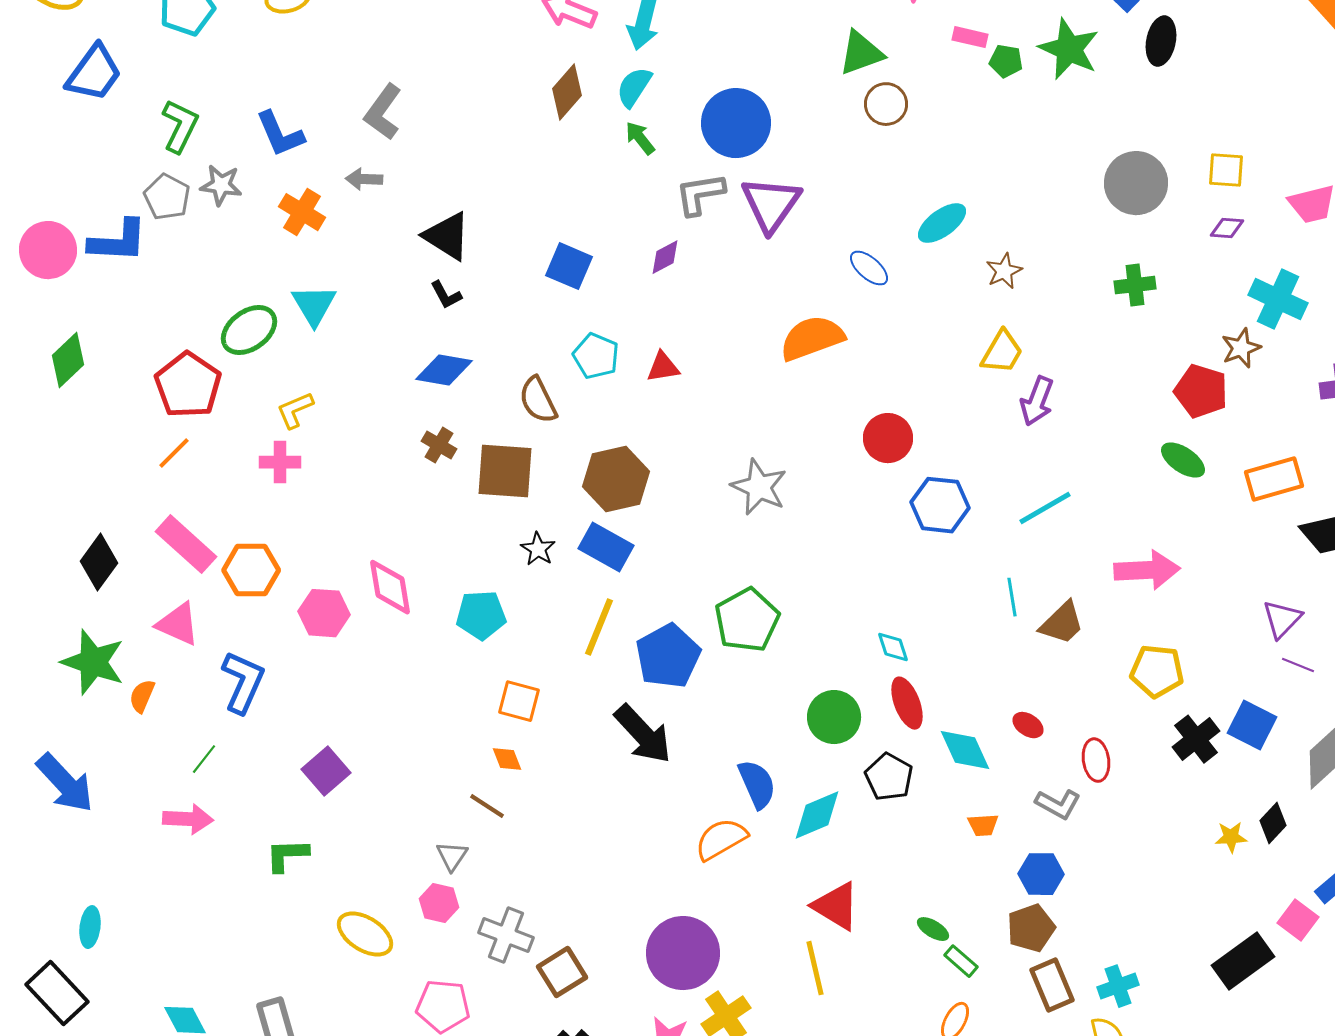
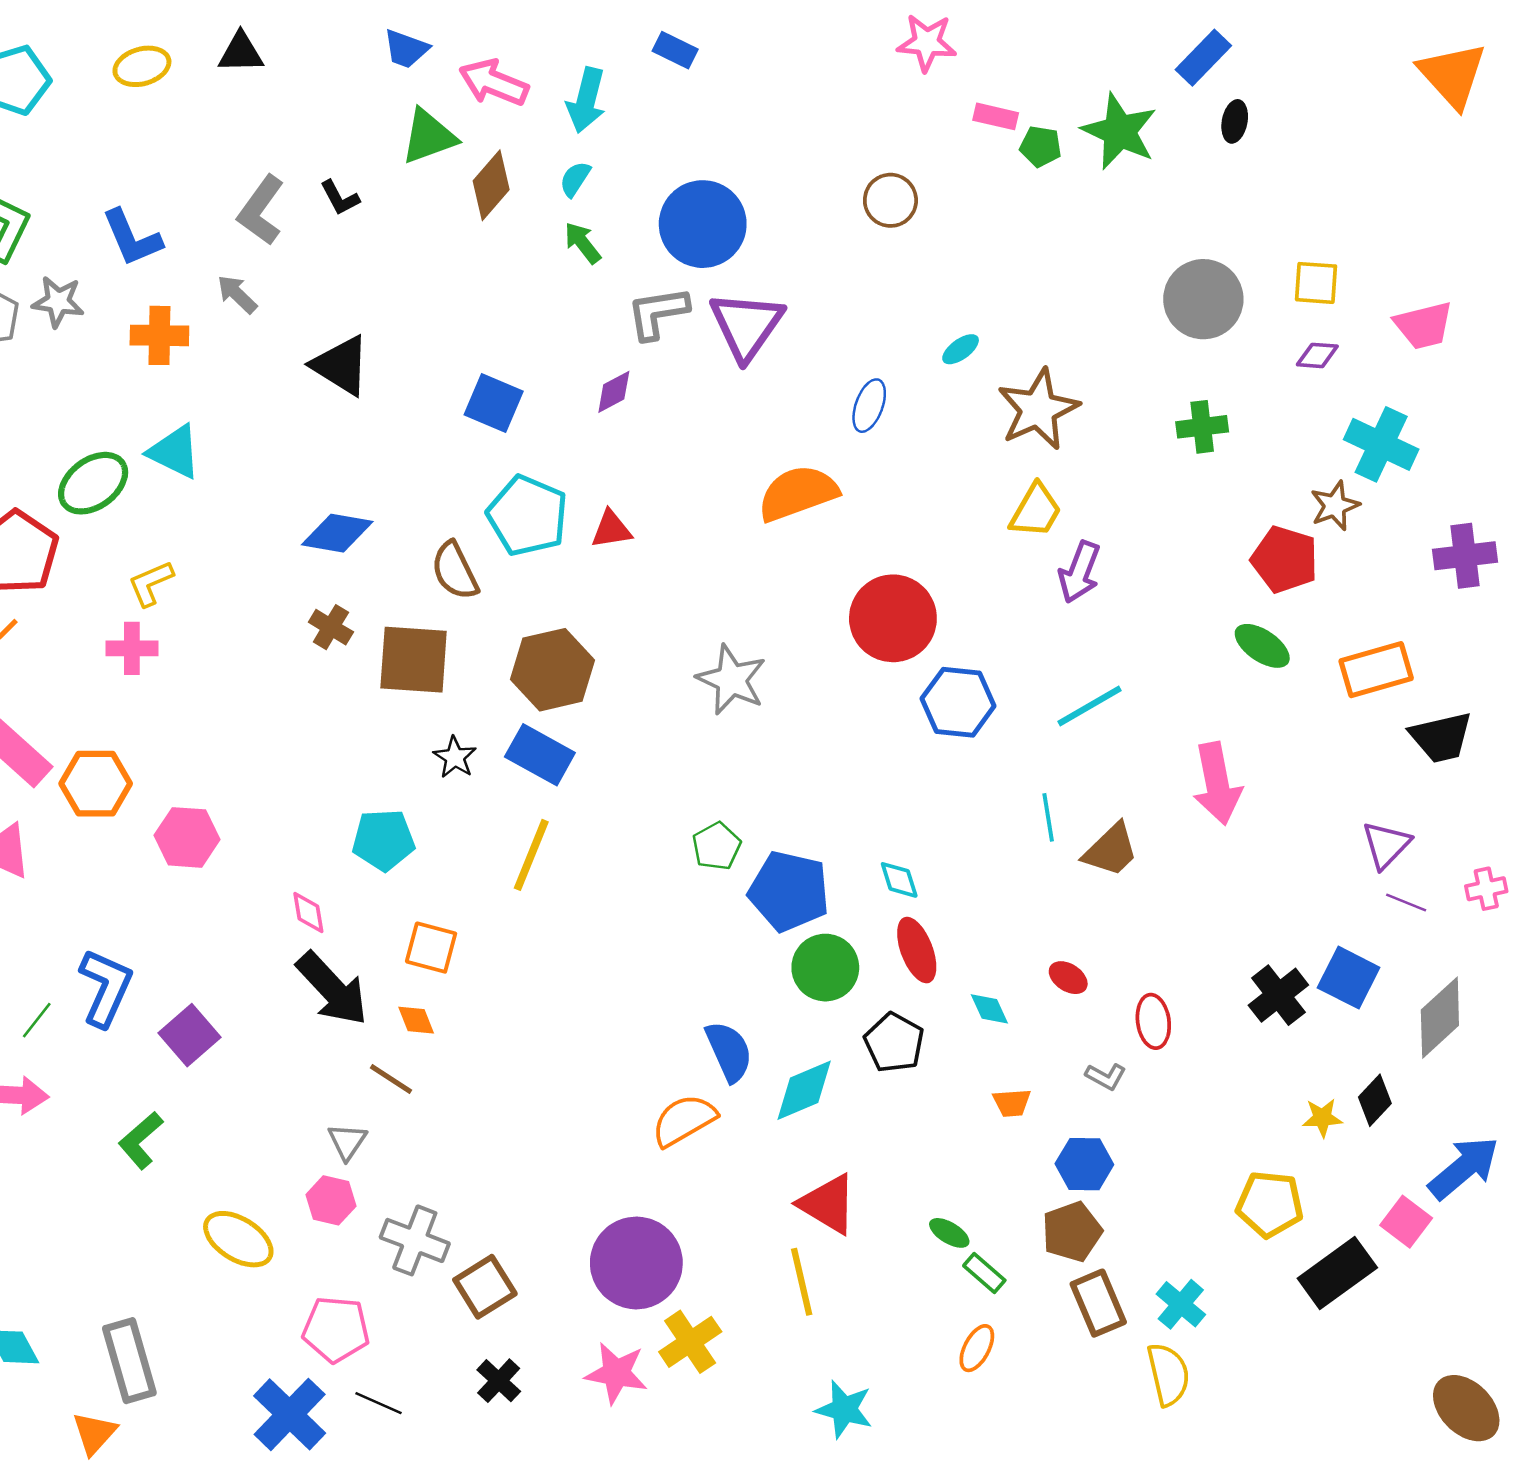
black ellipse: (1161, 41) -> (1235, 121), size x0.7
green triangle: (861, 53) -> (429, 136), moved
cyan semicircle: (634, 87) -> (575, 179), size x0.7
gray arrow: (364, 179) -> (237, 294), turned 42
orange cross: (302, 212) -> (159, 335), turned -30
cyan ellipse: (942, 223) -> (961, 349), size x0.6
blue ellipse: (869, 268) -> (869, 406), turned 69
brown star: (1004, 271) -> (1038, 409), size x1.8
black L-shape: (446, 295) -> (340, 198), moved
cyan triangle: (314, 305) -> (174, 452), turned -33
cyan pentagon: (596, 356) -> (527, 516), size x1.4
red circle: (888, 438) -> (893, 618), size x1.4
pink arrow: (1147, 570) -> (1217, 784), turned 82
pink diamond: (390, 587) -> (308, 912), moved, size x0.6
green pentagon: (747, 620) -> (716, 846), size x0.6
blue pentagon: (668, 656) -> (789, 891), moved, turned -30
yellow pentagon: (1157, 671) -> (1270, 1204), moved
blue L-shape: (243, 682) -> (106, 988), moved
black arrow: (643, 734) -> (332, 989), moved
cyan diamond: (965, 750) -> (989, 1009), size x0.6
gray L-shape: (1058, 804) -> (1106, 1076), size x0.7
green L-shape: (287, 855) -> (141, 1140), turned -39
cyan cross: (1118, 986) -> (1181, 1304), turned -30

